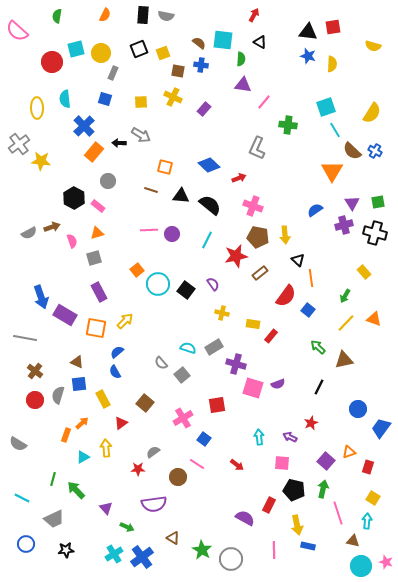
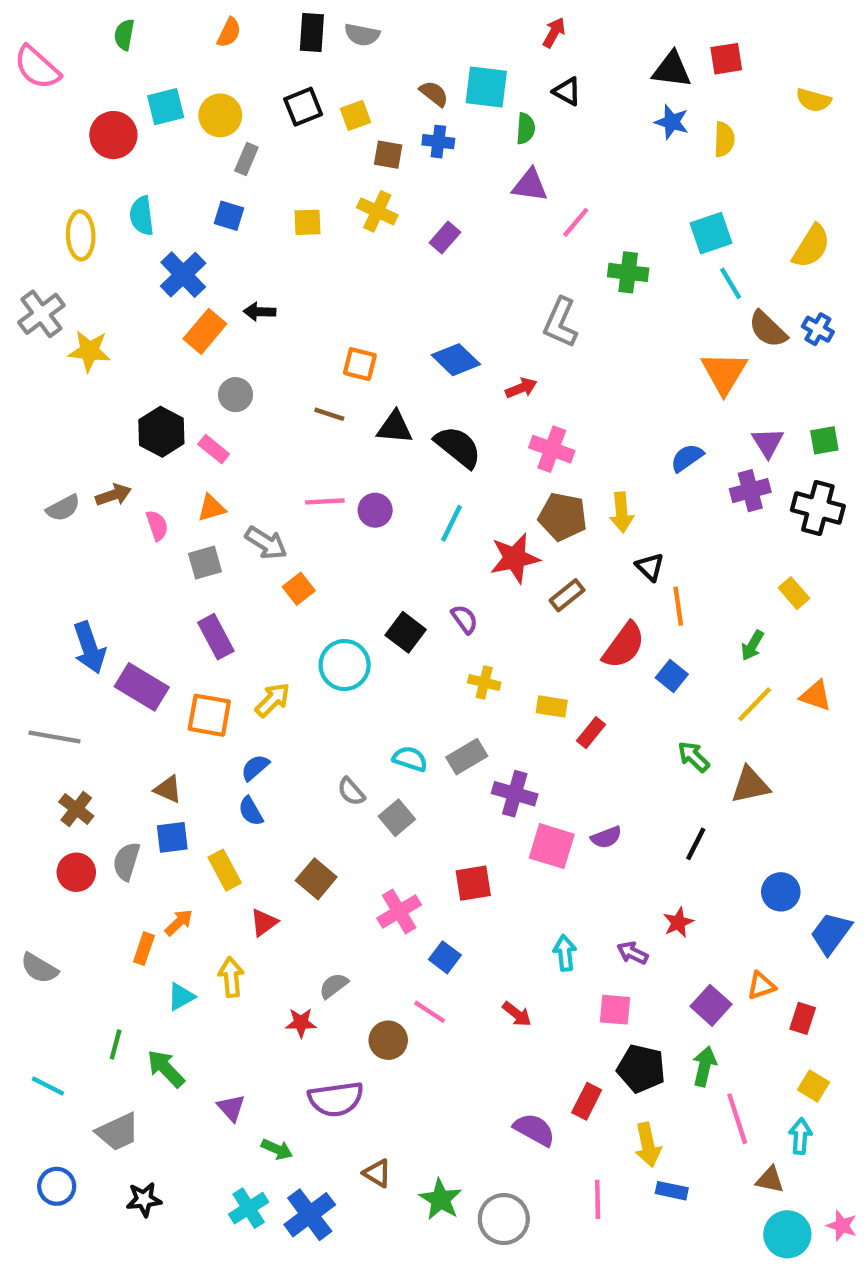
gray arrow: (141, 135) -> (266, 543), moved
cyan circle: (158, 284) -> (345, 665), moved

